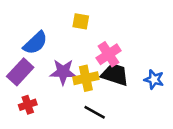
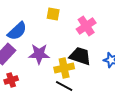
pink cross: (109, 54) -> (86, 26), moved
yellow cross: (86, 78) -> (64, 68), moved

